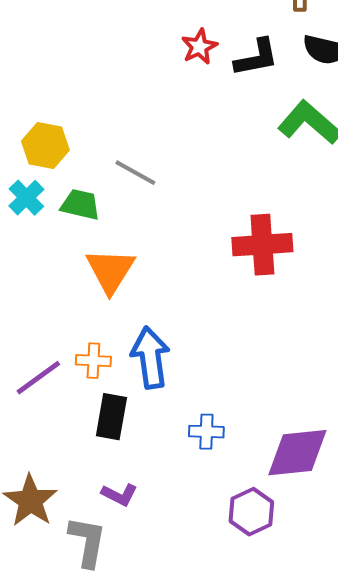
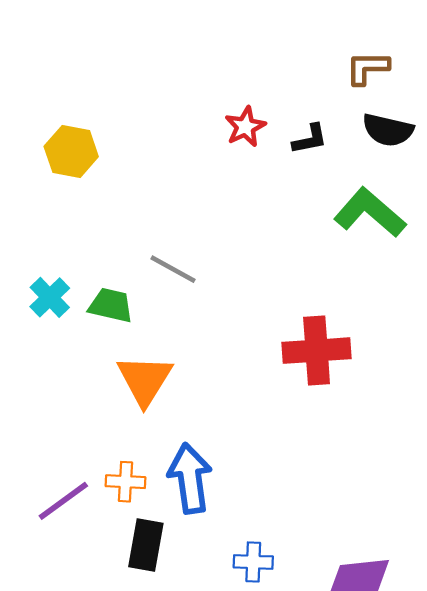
black L-shape: (256, 58) -> (310, 139), size x0.7
yellow hexagon: (45, 146) -> (71, 152), moved

